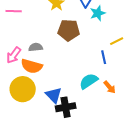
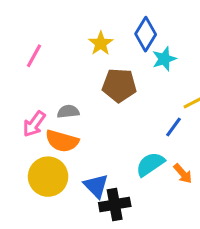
pink line: (14, 11) -> (34, 56), turned -63
blue line: (104, 57) -> (174, 127), turned 48

